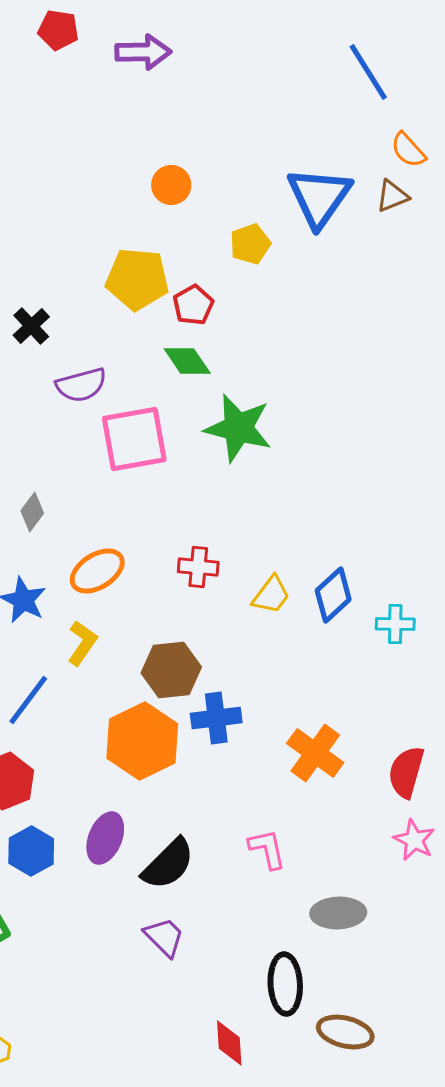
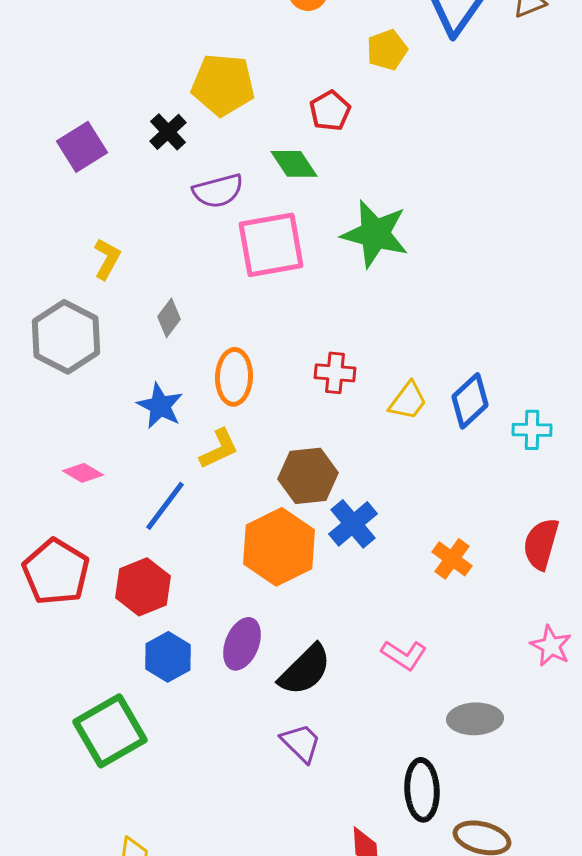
yellow pentagon: (137, 279) -> (223, 85), moved
green diamond: (187, 361) -> (294, 164), moved
orange ellipse: (97, 571) -> (234, 377), turned -56
yellow L-shape: (82, 643) -> (219, 449), turned 30
blue cross: (216, 718) -> (353, 524), turned -33
orange cross: (315, 753) -> (452, 559), size x0.7
red semicircle: (406, 772) -> (541, 544), moved
pink L-shape: (267, 849) -> (404, 655), turned 135

